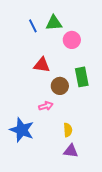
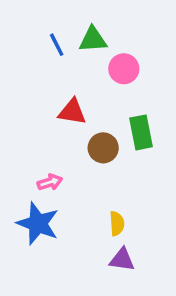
pink arrow: (46, 106) -> (50, 182), moved

